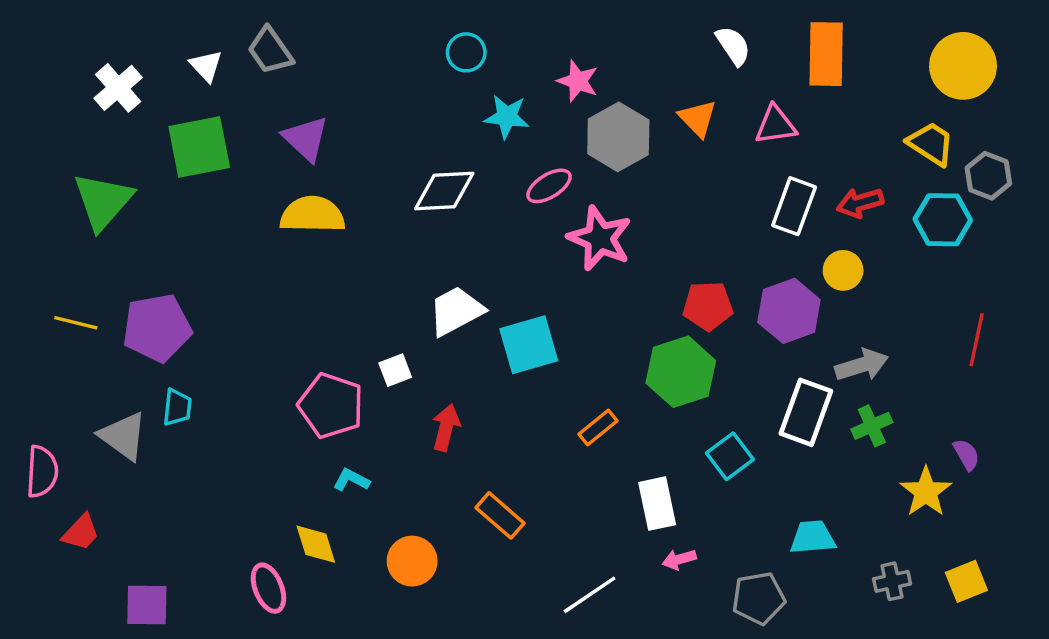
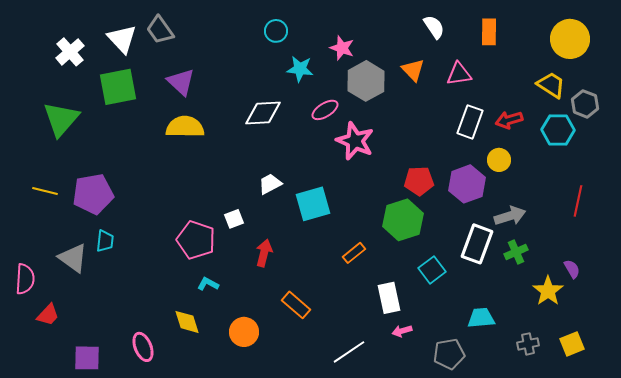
orange rectangle: (826, 54) -> (489, 32), size x0.7
white triangle: (206, 66) -> (122, 39), size x1.5
white trapezoid: (456, 311) -> (270, 184), size x0.7
pink ellipse: (268, 588) -> (143, 347), moved

